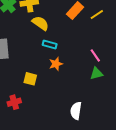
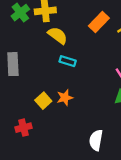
orange star: (56, 64) -> (65, 98), moved
yellow square: (30, 79) -> (43, 101), turned 32

